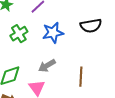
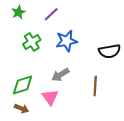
black semicircle: (91, 26) -> (110, 51), moved

